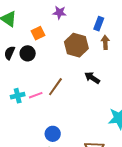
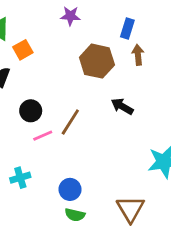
orange square: (38, 33) -> (23, 50), moved
black circle: (28, 53) -> (31, 111), moved
cyan cross: (18, 96) -> (20, 178), moved

